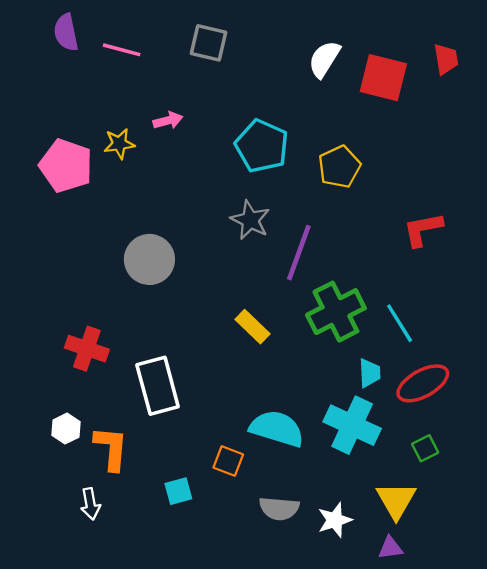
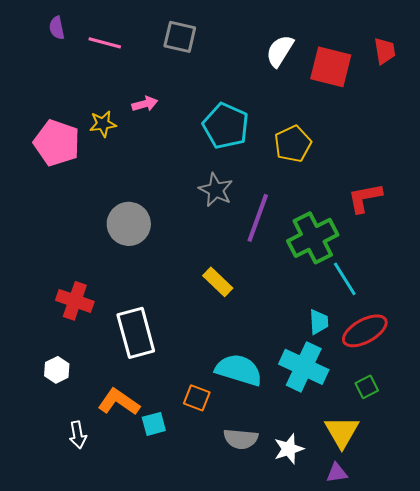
purple semicircle: (66, 32) -> (57, 28), size x0.7
green cross: (336, 312) -> (313, 238), moved
orange L-shape: (111, 448) -> (119, 402), moved, turned -60

